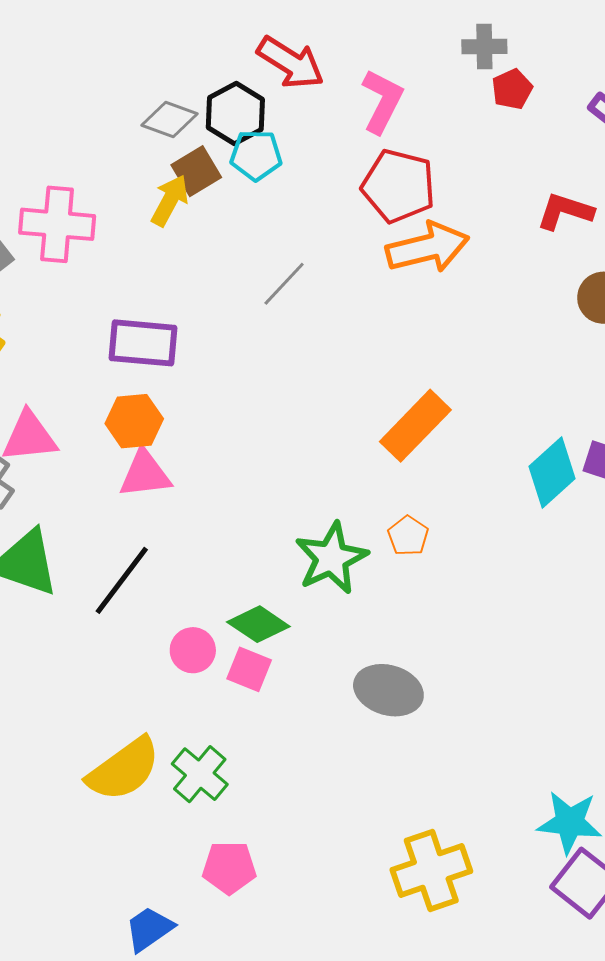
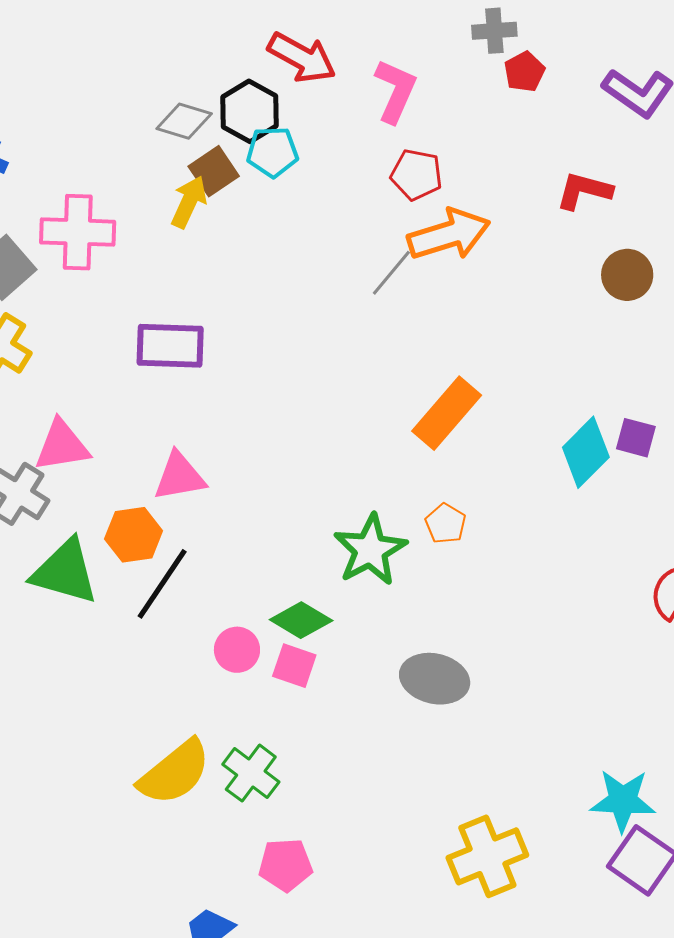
red pentagon: (399, 186) -> (416, 175), size x0.7
gray line: (284, 284) -> (391, 273), moved
orange hexagon: (134, 421) -> (134, 535), moved

